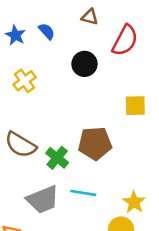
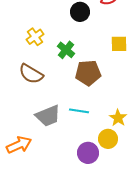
yellow cross: (25, 81) -> (35, 37), moved
green cross: (57, 158) -> (66, 50), moved

